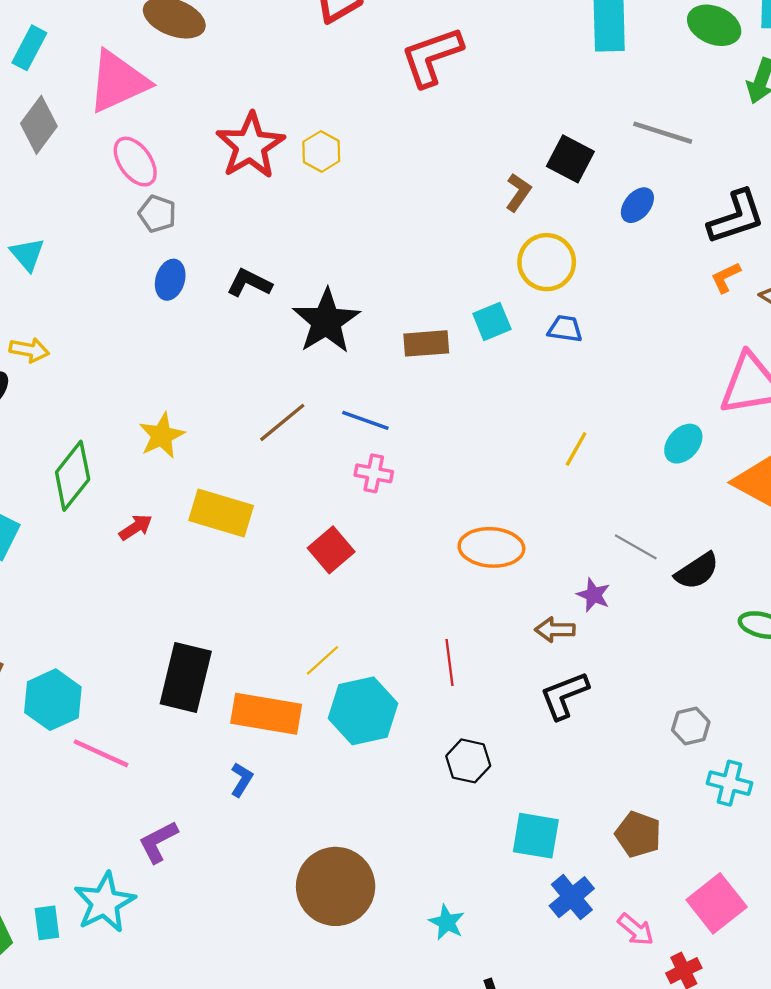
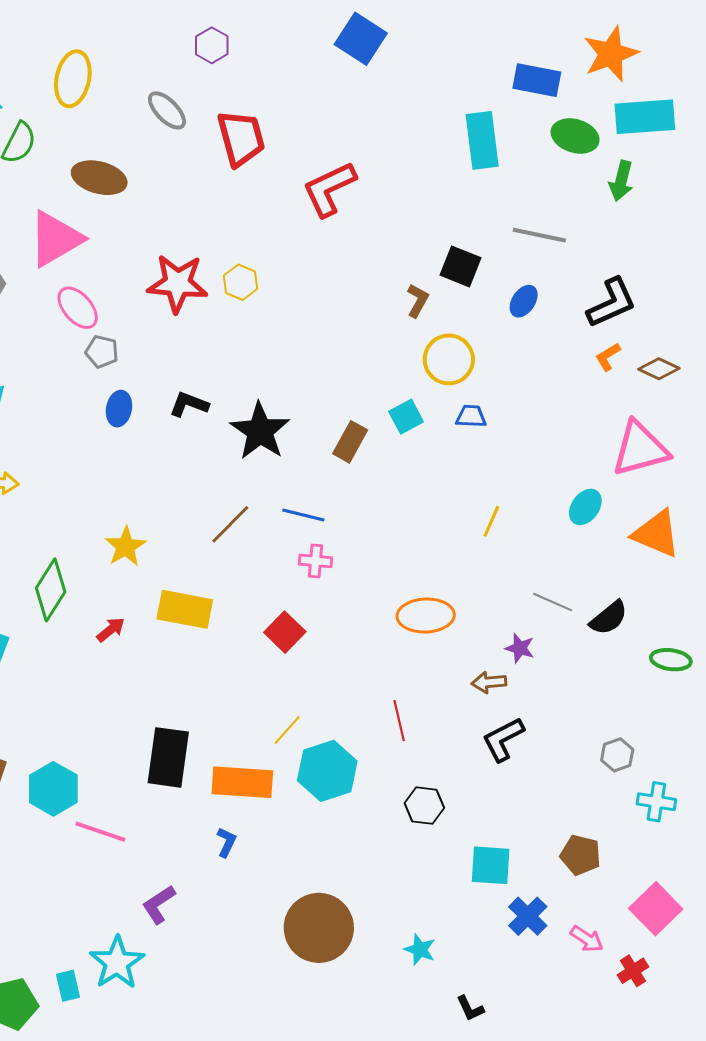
red star: (250, 146) -> (178, 283), turned -30
brown rectangle: (426, 343) -> (350, 442), turned -51

